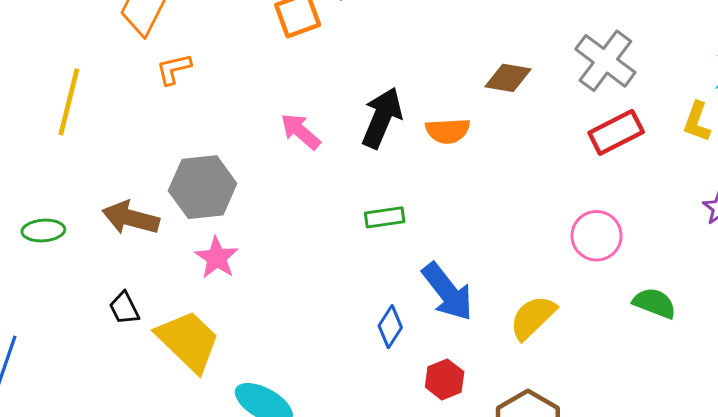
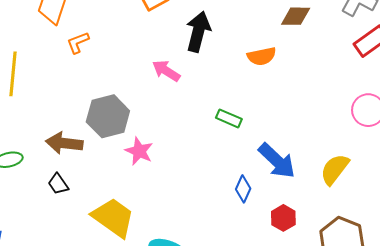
black arrow: (382, 118) -> (198, 32), moved
green rectangle: (385, 217) -> (229, 118), turned 40
pink star: (217, 258) -> (139, 151), moved
black trapezoid: (124, 308) -> (58, 184), moved

